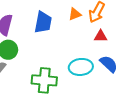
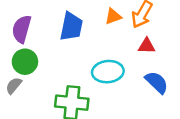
cyan ellipse: (81, 67) -> (108, 72), moved

